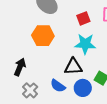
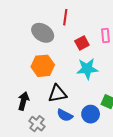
black triangle: (73, 67) -> (57, 94), moved

